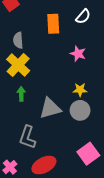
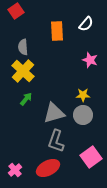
pink star: (78, 54) -> (90, 60), moved
green arrow: (21, 94) -> (26, 99), turned 40
gray L-shape: (27, 137) -> (56, 141), moved

